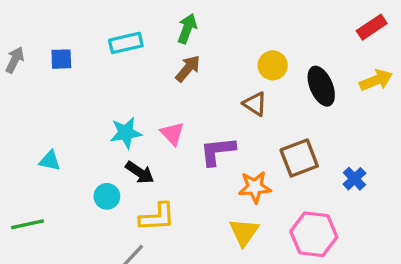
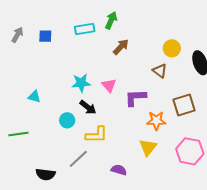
green arrow: (187, 29) -> (111, 20), moved

